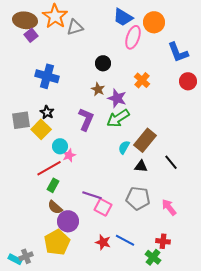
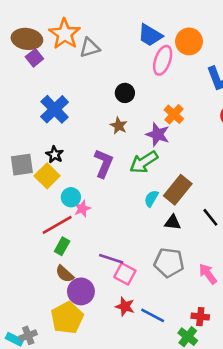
blue cross: (47, 76) -> (55, 109), turned 30
purple star: (117, 98) -> (158, 134), moved
red star: (103, 242) -> (125, 307), moved

